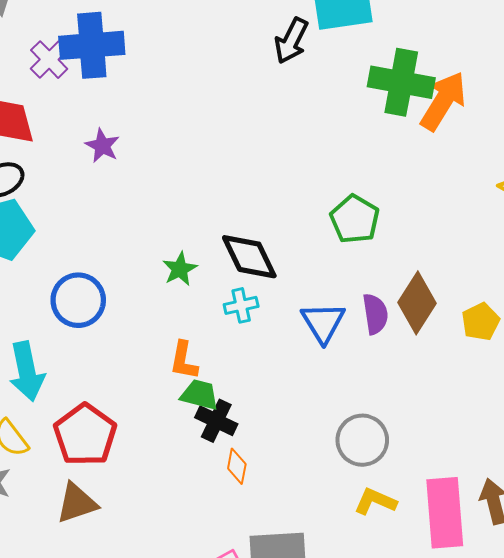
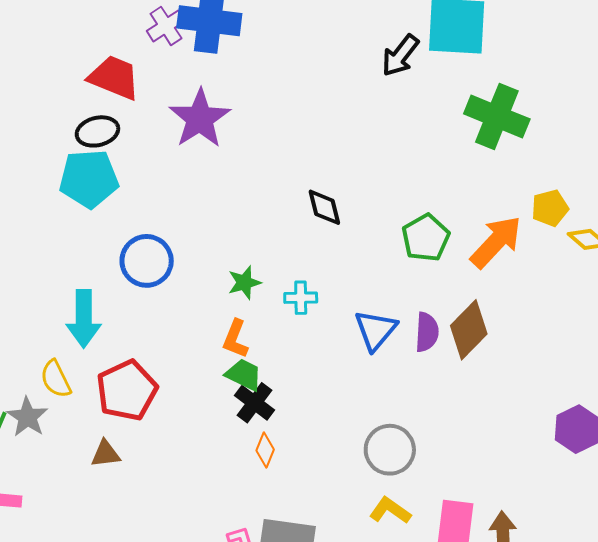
orange arrow: (443, 101) -> (496, 242), moved
purple star: (102, 146) -> (200, 119), size x1.8
black diamond: (249, 257) -> (324, 207), moved, size x0.7
green star: (180, 269) -> (244, 283), moved
yellow pentagon: (481, 322) -> (550, 208), moved
brown triangle: (77, 503) -> (106, 454), size x0.7

